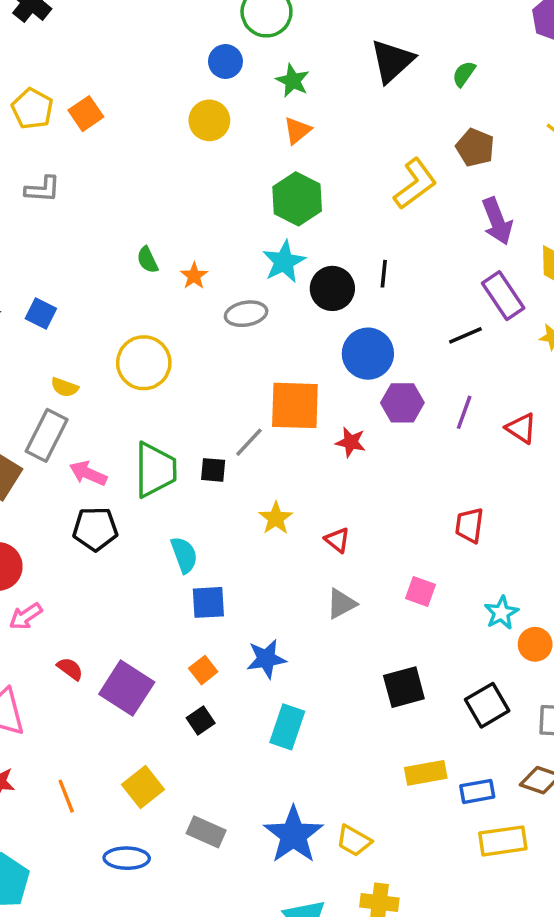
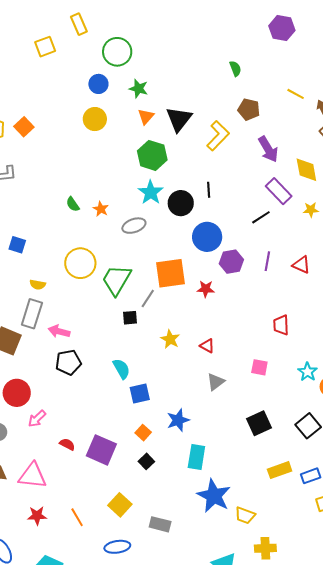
black triangle: (392, 61) -> (179, 119), moved
green semicircle: (464, 74) -> (235, 69), turned 133
green trapezoid: (155, 470) -> (117, 280), moved, turned -140
blue star: (293, 835) -> (214, 496), moved

